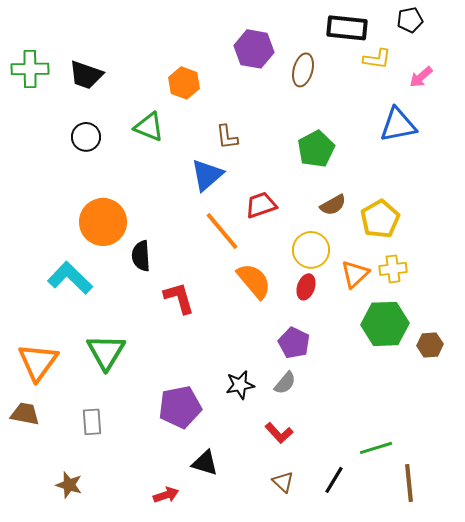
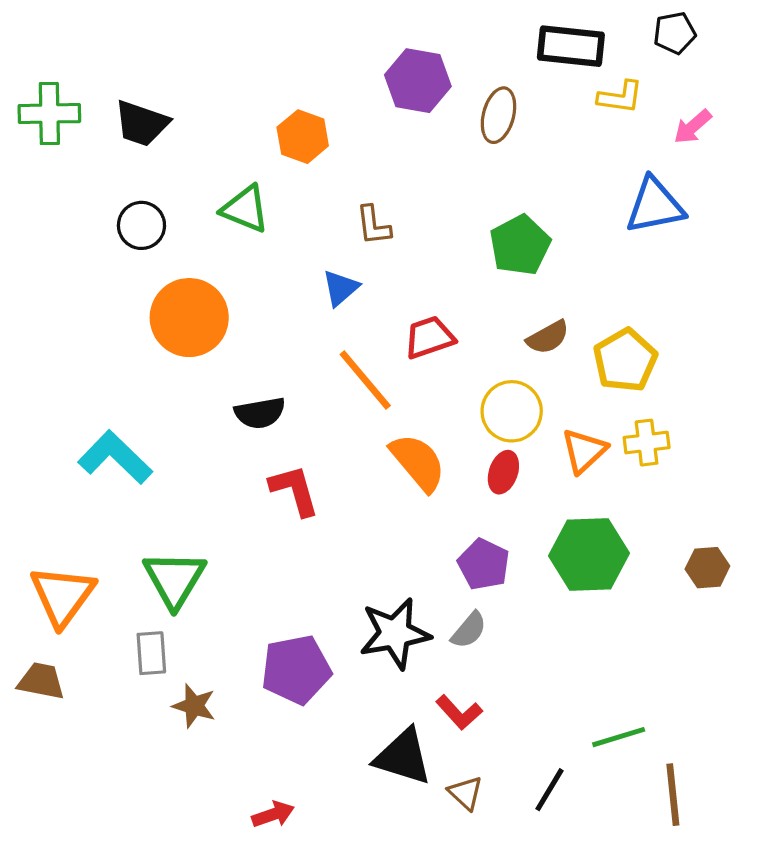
blue triangle: (207, 175) -> (341, 288), size x0.7
orange circle: (103, 222) -> (189, 318), moved
black semicircle: (141, 256) -> (260, 413), moved, turned -96
green hexagon: (385, 324) -> (589, 554), moved
black star: (240, 385) -> (395, 633), size x1.5
gray rectangle: (92, 422) -> (151, 653), moved
black triangle: (205, 463) -> (403, 757), moved, size x1.4
brown star: (69, 485) -> (194, 706), moved

